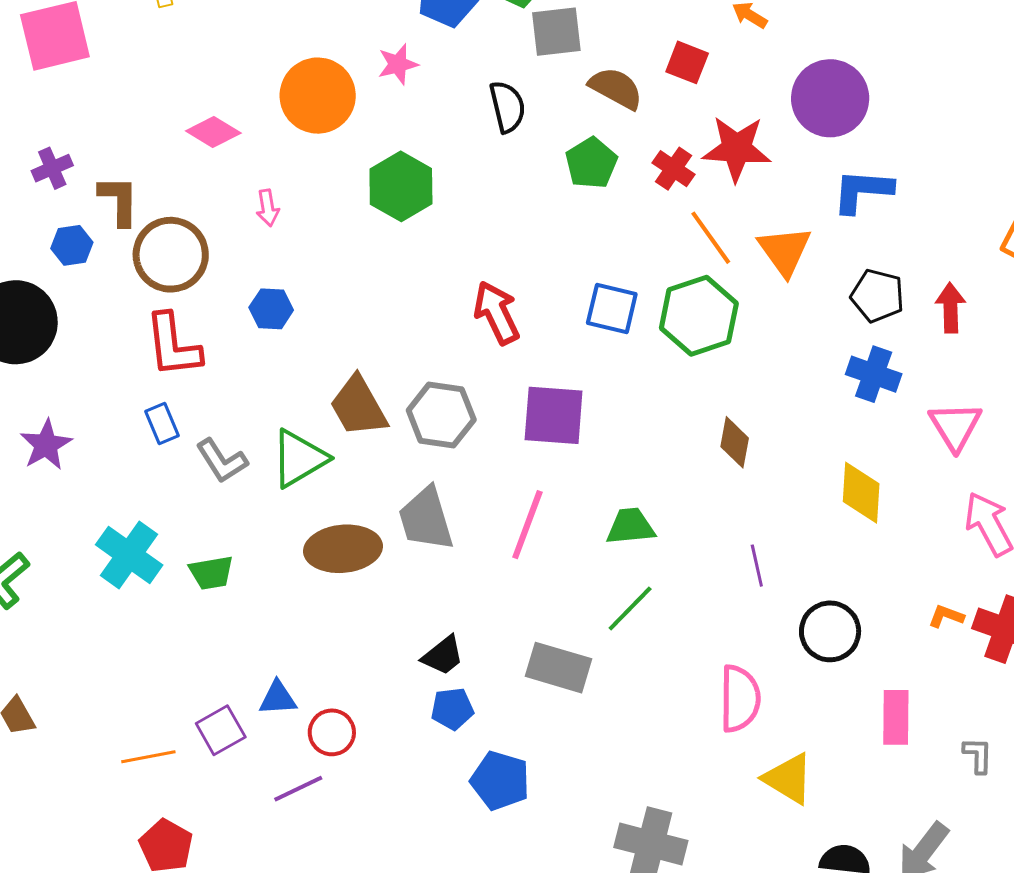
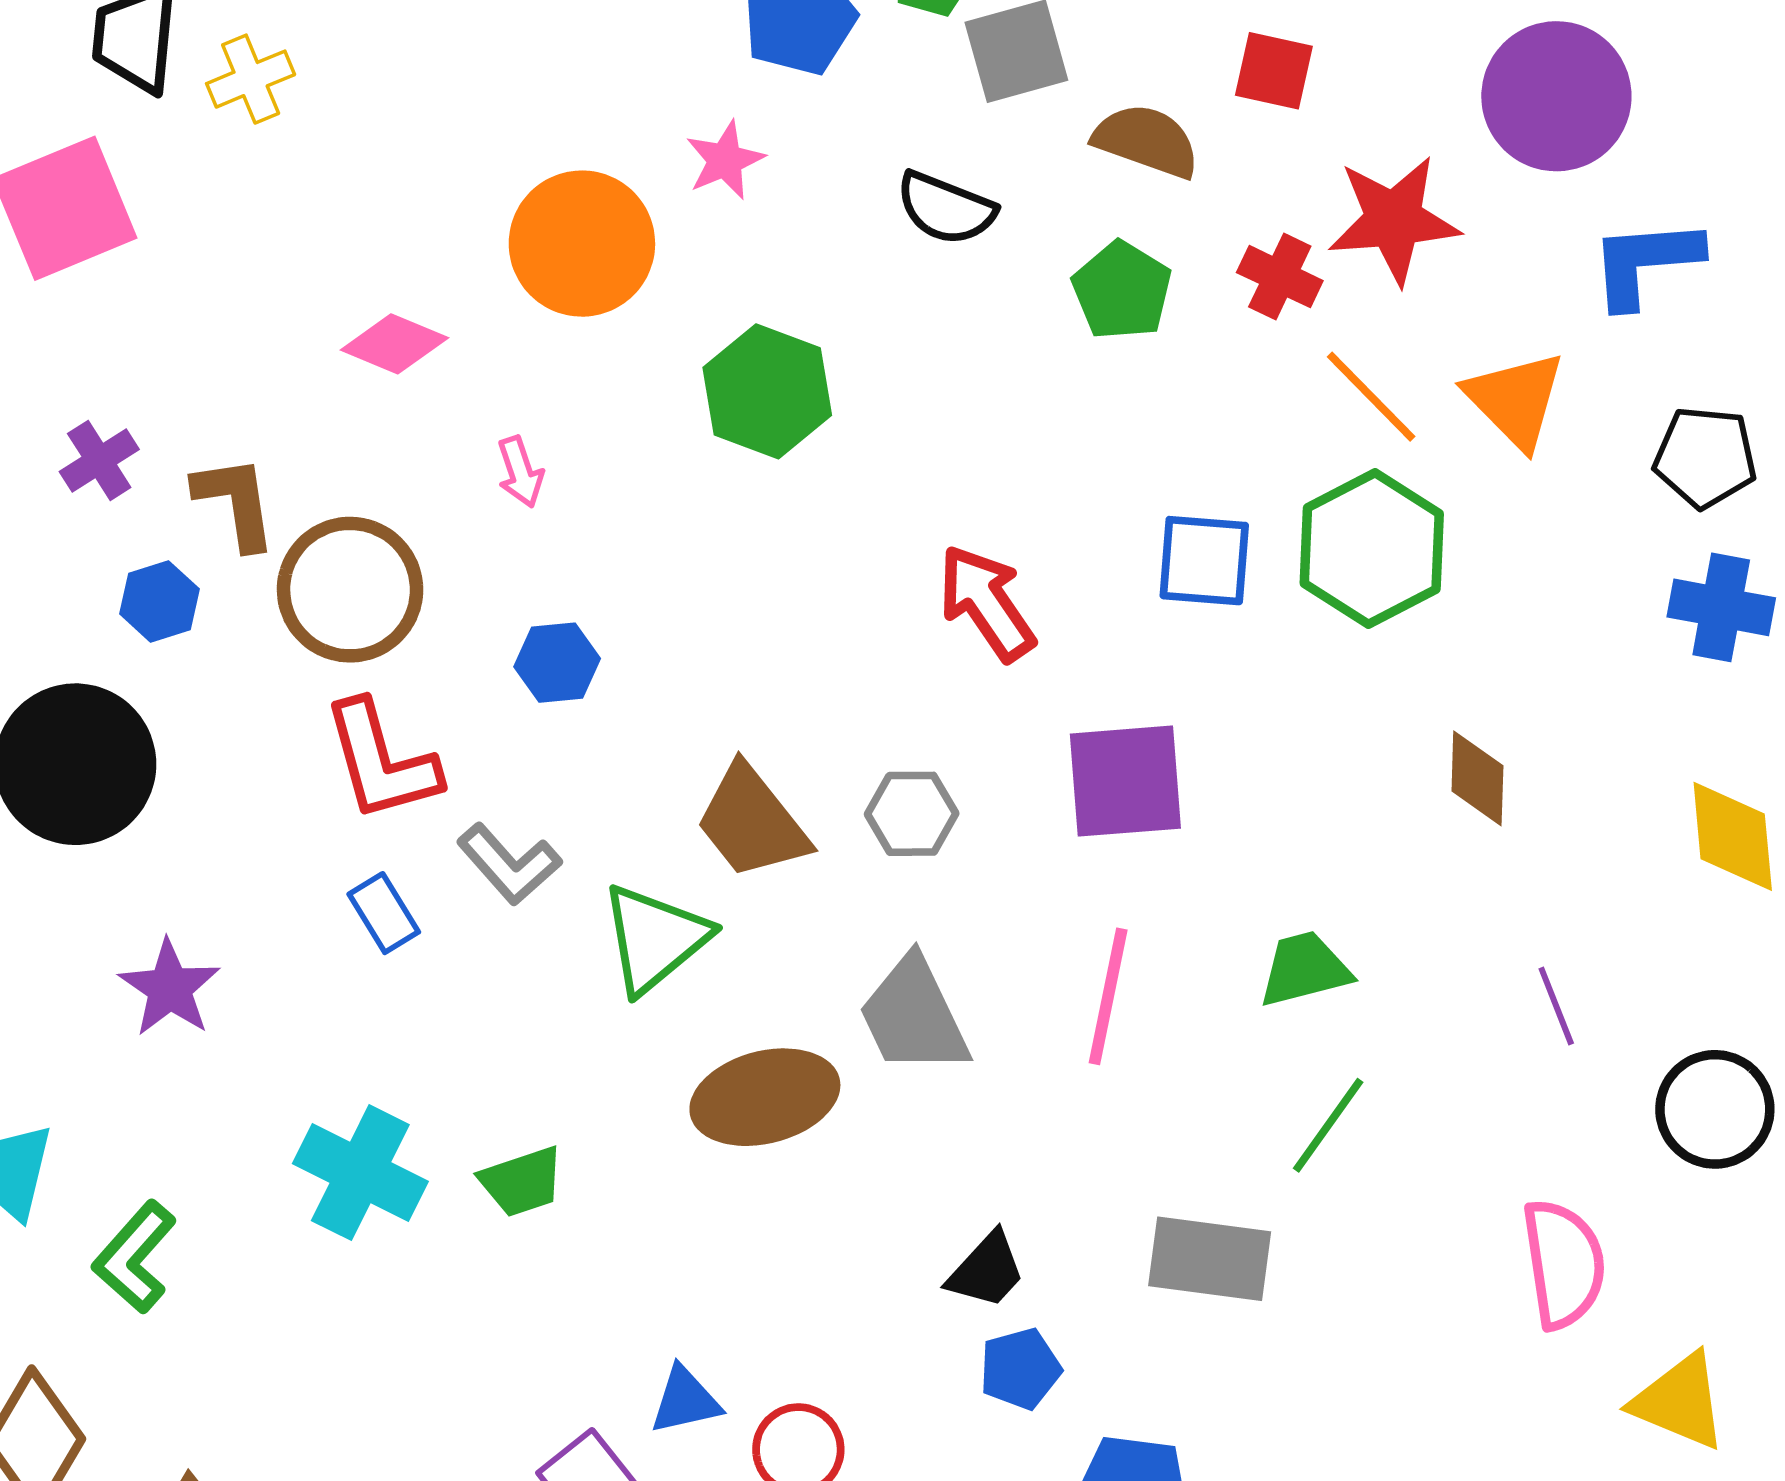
black semicircle: (507, 107) -> (946, 208), turned 134
gray hexagon: (441, 415) -> (912, 814), size x0.7
gray L-shape: (222, 461) -> (509, 864), moved

